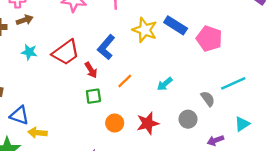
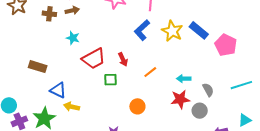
blue L-shape: (106, 47) -> (142, 30), moved
red trapezoid: (66, 52) -> (94, 59), moved
cyan arrow: (165, 84) -> (184, 79), turned 32
green square: (93, 96) -> (110, 80), moved
gray semicircle: (208, 99) -> (208, 90), moved
red star: (148, 123) -> (180, 99), moved

